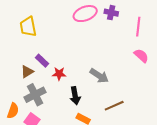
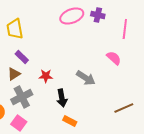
pink semicircle: (141, 56) -> (114, 58), moved
purple rectangle: (42, 61) -> (22, 57), moved
brown line: (114, 106) -> (124, 108), moved

